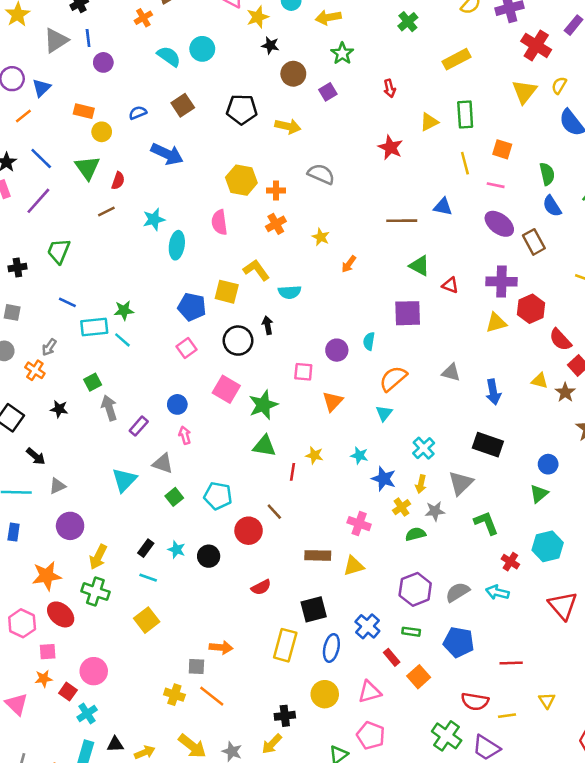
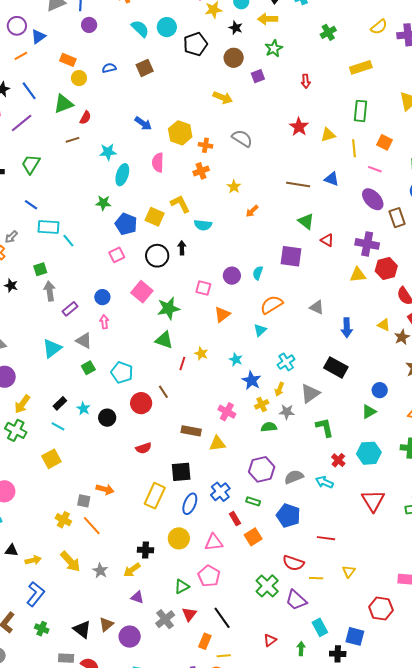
black star: (270, 45) -> (236, 28), moved
black pentagon: (242, 109) -> (195, 44), moved, turned -30
yellow triangle: (429, 122) -> (328, 135), moved
blue arrow: (167, 154) -> (143, 123), moved, size x0.7
green triangle: (87, 168) -> (63, 104), turned 35
green star: (124, 310) -> (103, 203), moved

